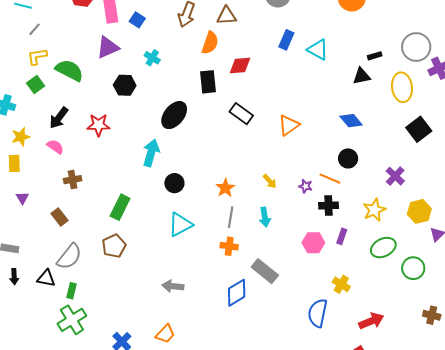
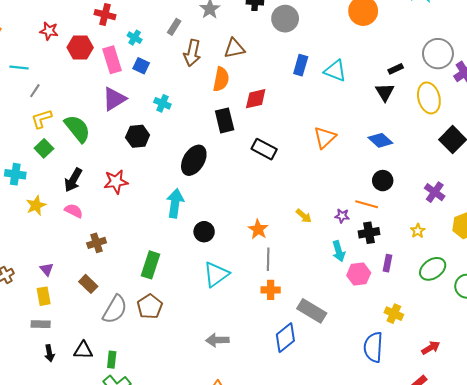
green semicircle: (69, 70) -> (77, 129), turned 32
black triangle: (362, 76) -> (385, 92), turned -42
orange triangle: (289, 125) -> (325, 138), moved
yellow rectangle: (14, 163) -> (44, 296), moved
yellow star: (374, 210) -> (418, 231), size x0.6
cyan arrow: (265, 217) -> (339, 251), moved
gray semicircle: (69, 257) -> (115, 309), moved
red arrow: (371, 321) -> (431, 348), size x0.7

